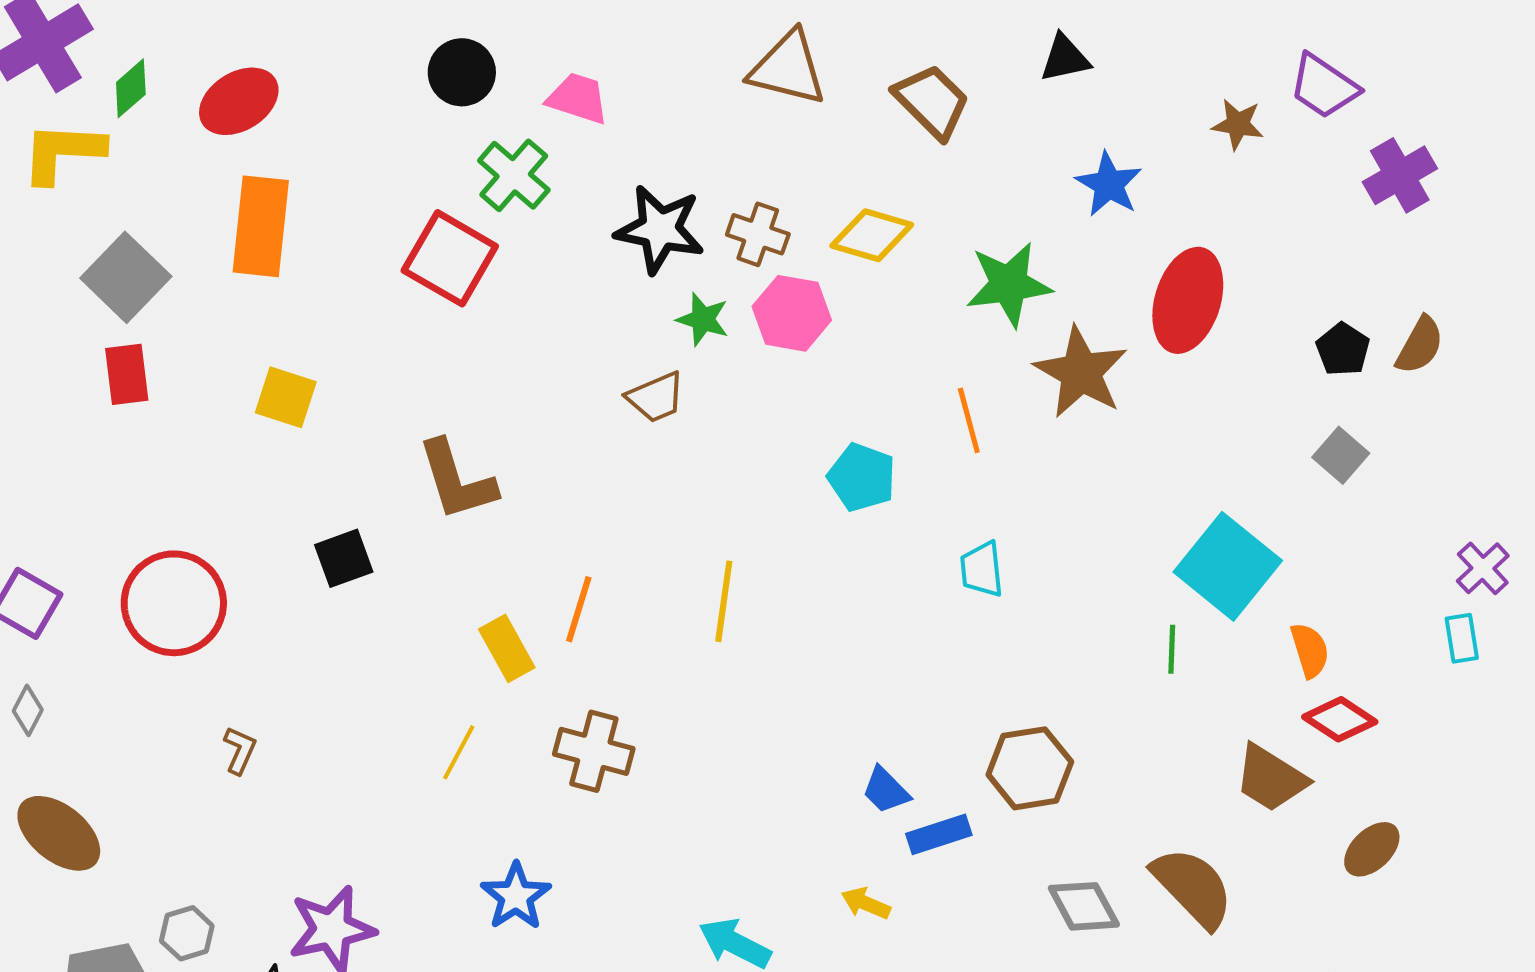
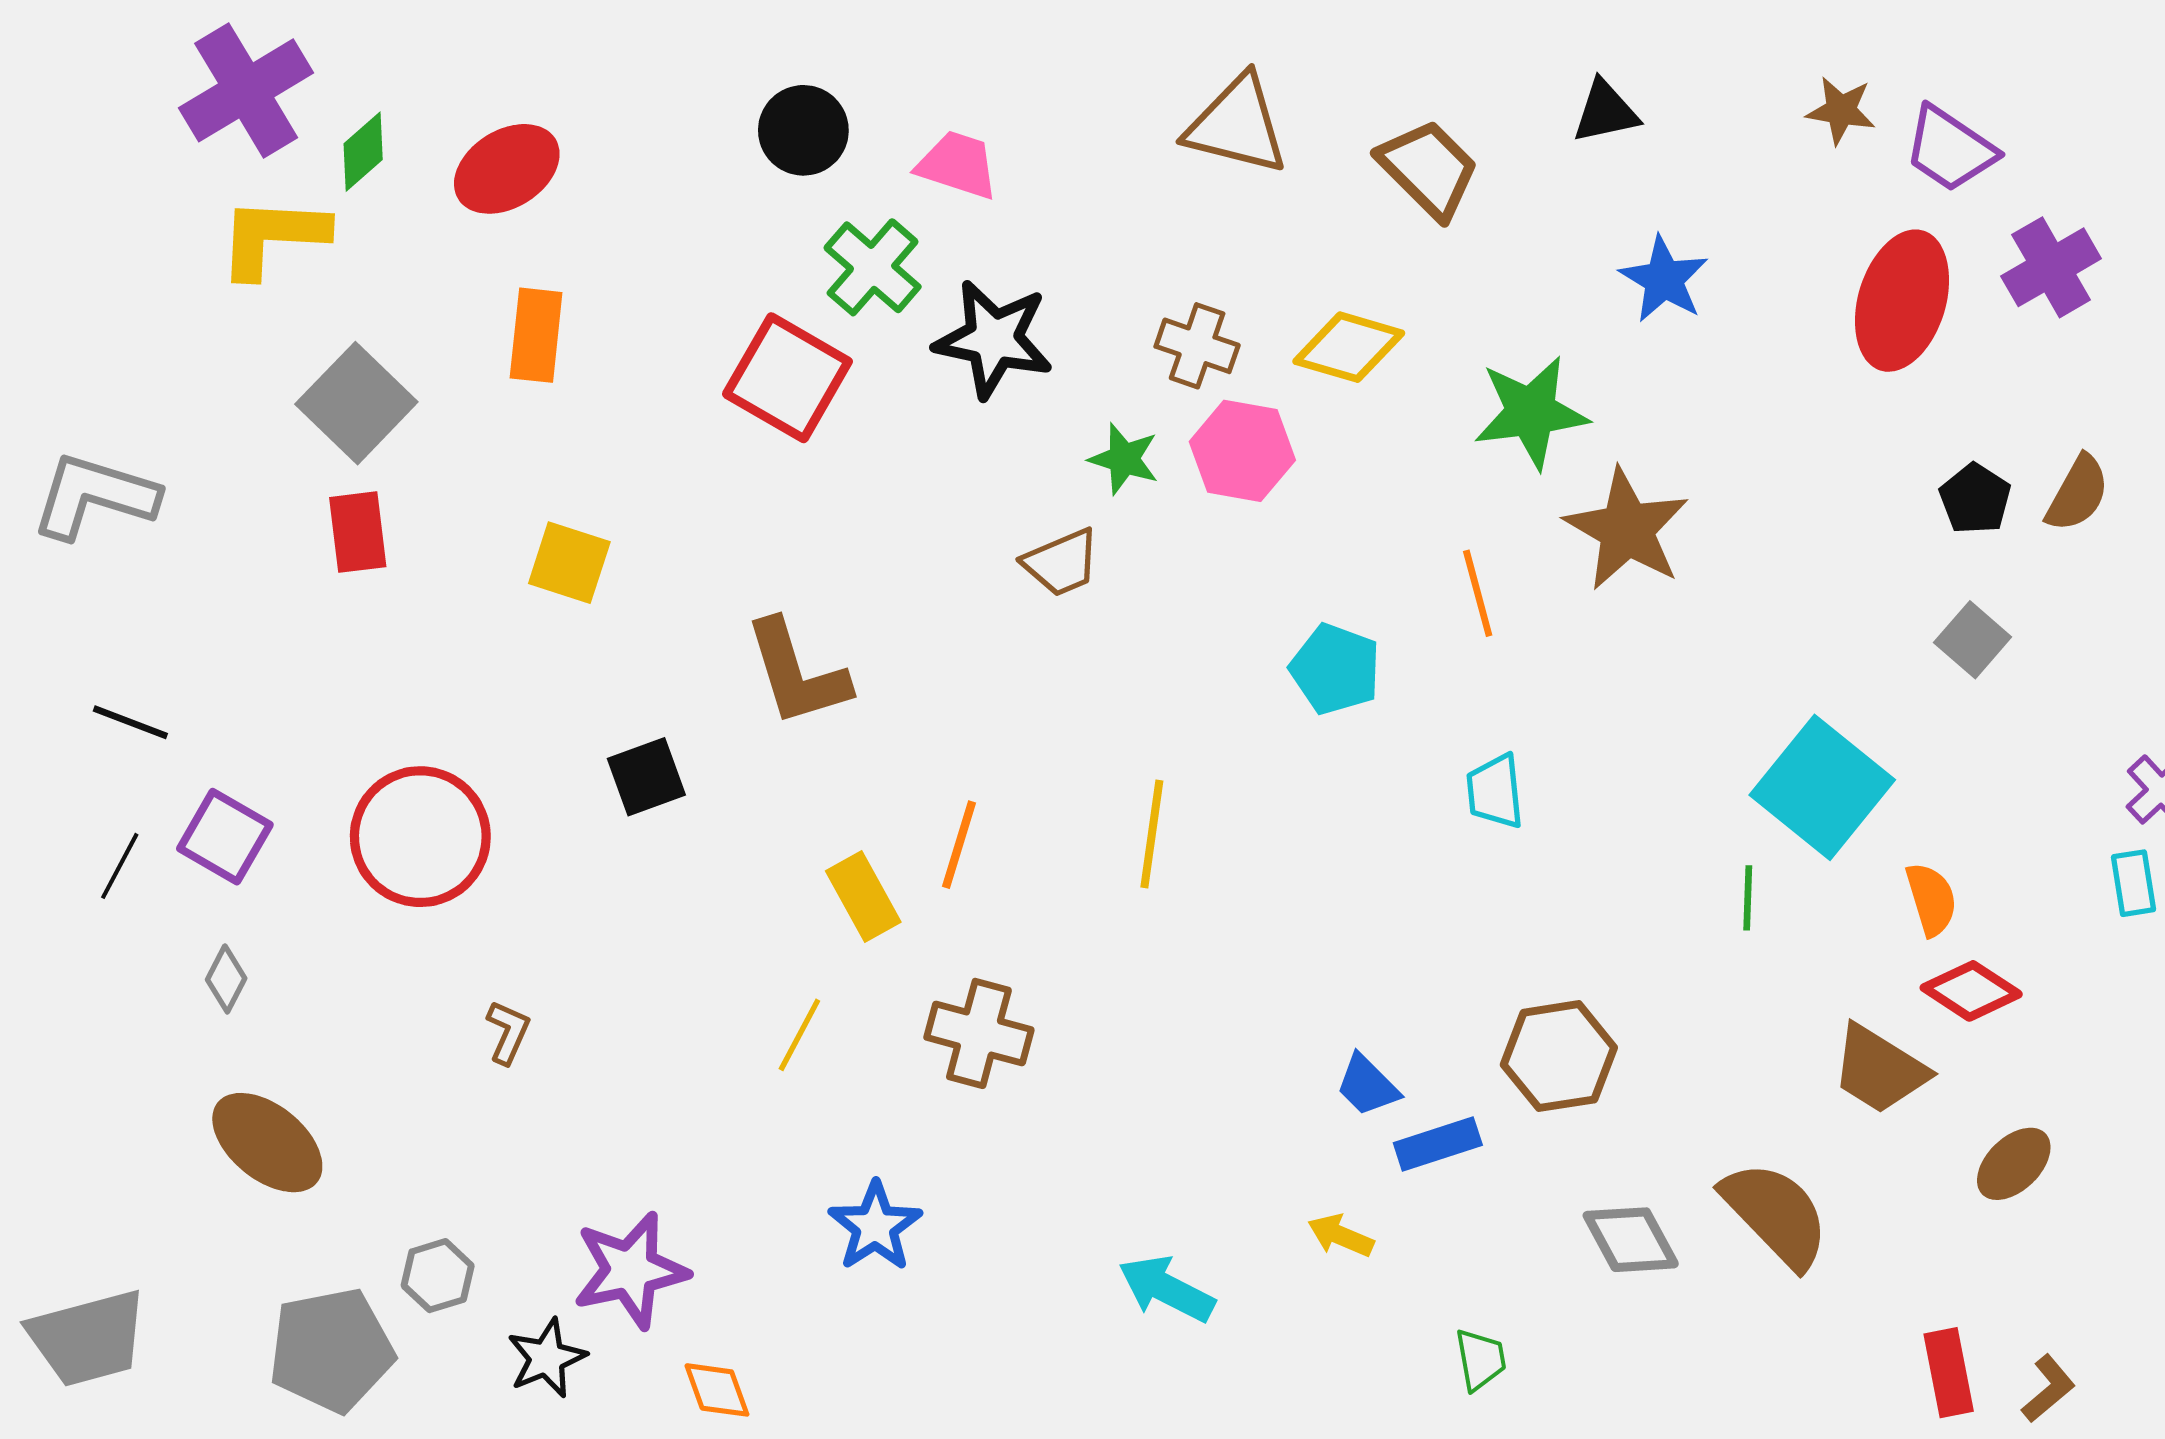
brown star: (1238, 124) -> (1841, 110), moved
orange rectangle: (261, 226) -> (536, 335), size x0.7
black star: (660, 229) -> (994, 339), moved
red ellipse: (1188, 300) -> (1902, 301), moved

